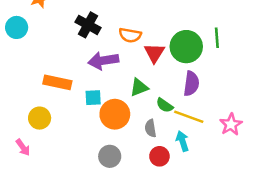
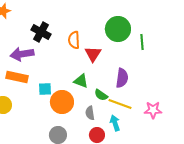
orange semicircle: (130, 35) -> (74, 40), turned 78
green circle: (186, 47) -> (118, 29), moved
purple arrow: (103, 61) -> (22, 54), moved
green triangle: (139, 87) -> (81, 81), turned 42
pink star: (231, 124) -> (153, 110), turned 30

